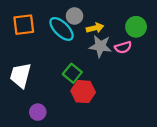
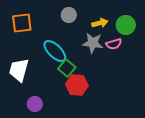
yellow arrow: (95, 28) -> (100, 23), moved
cyan ellipse: (62, 29) -> (55, 51), moved

